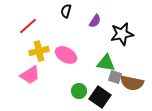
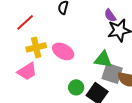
purple semicircle: (95, 21) -> (110, 15), moved, turned 112
gray square: (115, 77) -> (112, 73), size x1.5

